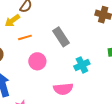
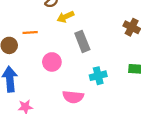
yellow arrow: (12, 21) -> (65, 17), moved
orange line: (25, 37) -> (30, 32), moved

